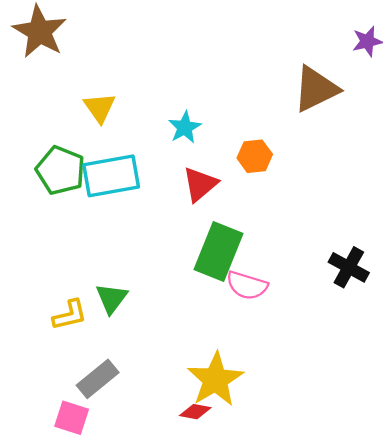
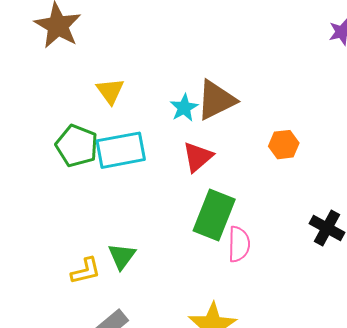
brown triangle: (316, 89) -> (216, 100), moved
orange hexagon: (255, 156) -> (284, 145), moved
pink semicircle: (247, 285) -> (239, 244), turned -105

